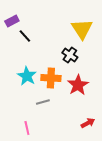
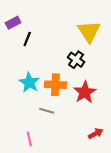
black line: (25, 36) -> (27, 39), turned 64
gray line: (43, 102) -> (47, 111), turned 32

